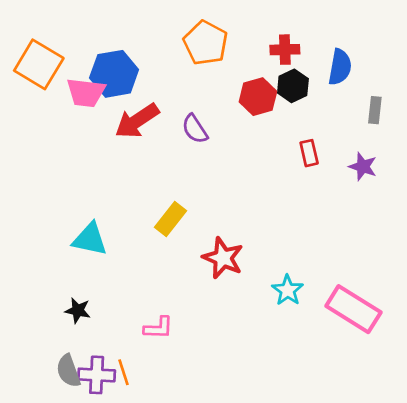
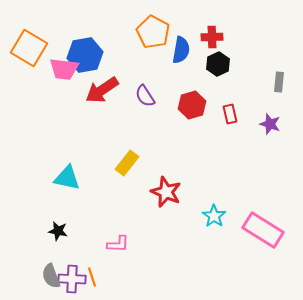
blue semicircle: (340, 67) -> (181, 50), moved
red hexagon: (258, 97) -> (192, 105), moved

